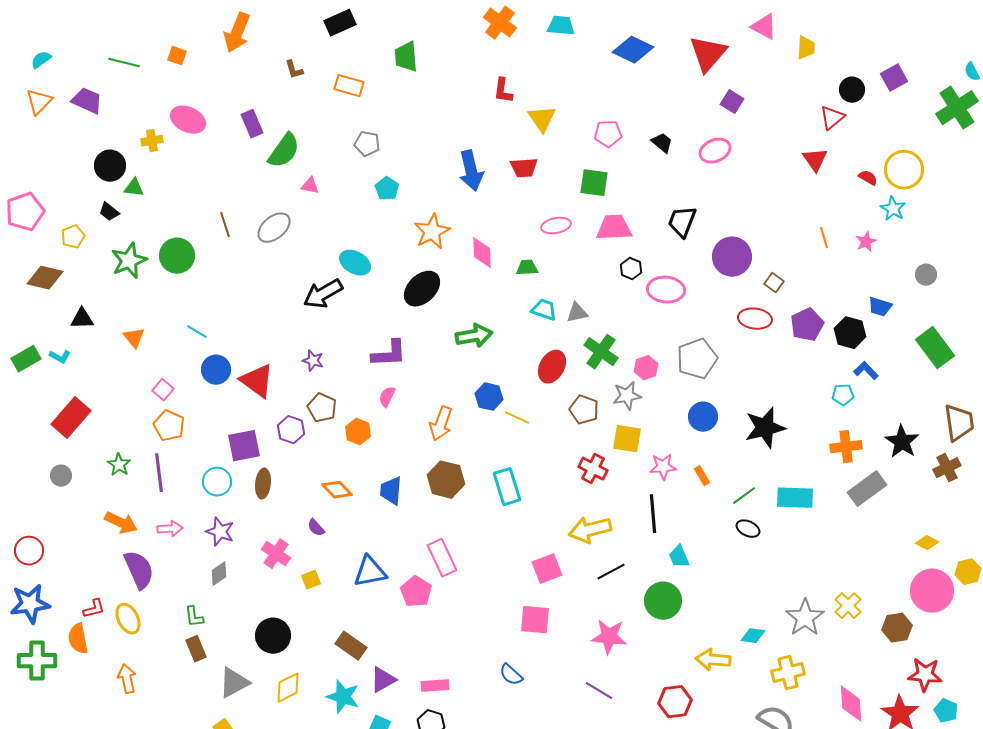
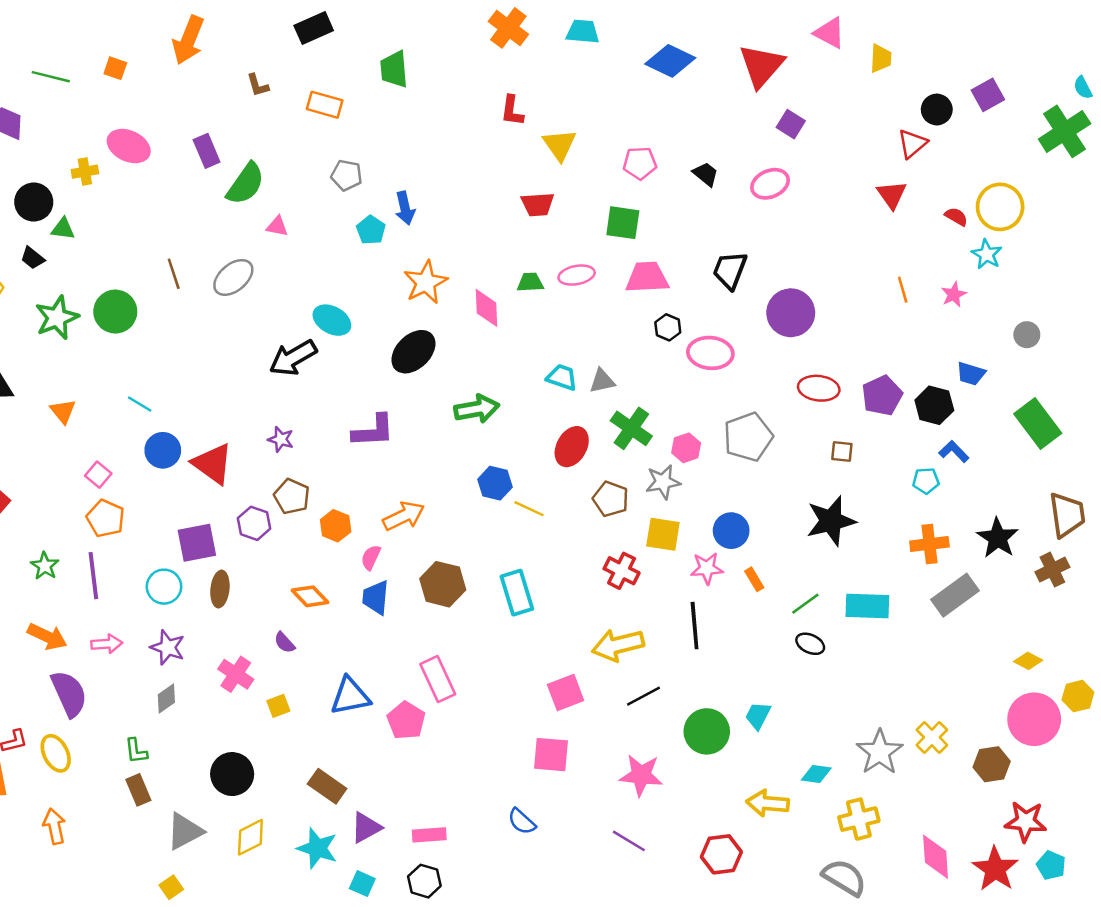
blue arrow: (471, 171) -> (405, 208), moved, size x0.7
green trapezoid: (527, 268) -> (530, 282), moved
brown square: (774, 283) -> (842, 452), moved, turned -30
pink semicircle: (387, 397) -> (371, 557), moved
blue circle: (703, 417) -> (731, 531), moved
orange arrow: (441, 424) -> (404, 516), moved, turned -136
cyan trapezoid: (679, 557) -> (758, 716), moved, turned 50

